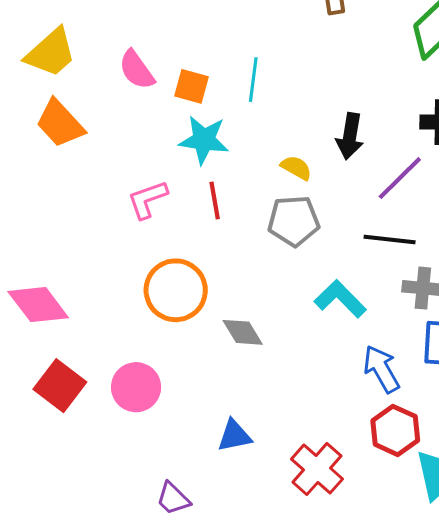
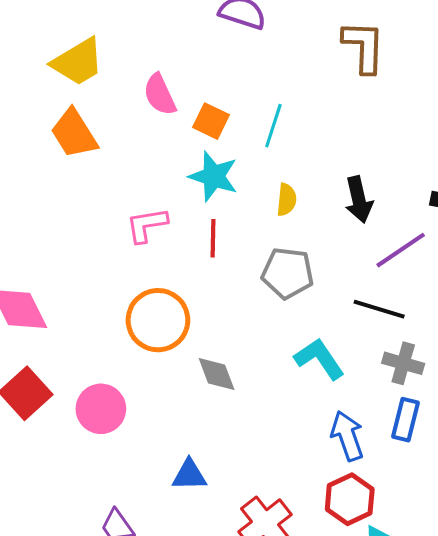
black arrow: (350, 136) -> (359, 200), turned -33
yellow semicircle: (296, 168) -> (287, 200), moved, turned 56

